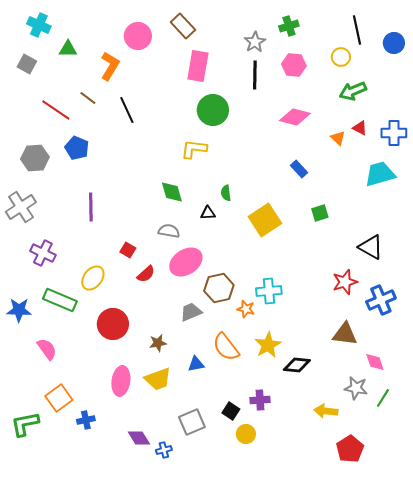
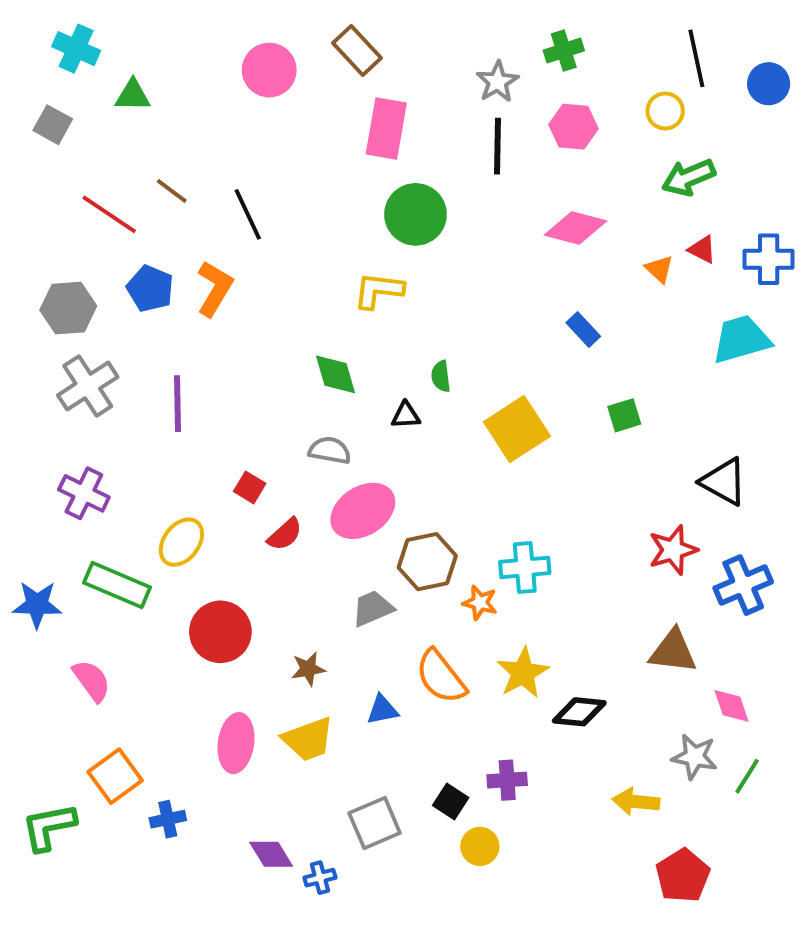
orange L-shape: (110, 66) -> (215, 289), moved
gray cross: (21, 207) -> (88, 386), moved

